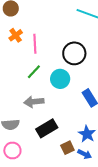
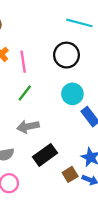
black circle: (74, 53) -> (66, 55), moved
cyan circle: (60, 79) -> (72, 94), moved

